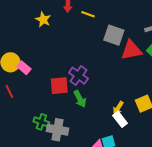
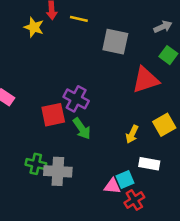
yellow star: (43, 20) -> (34, 27), moved
red triangle: (131, 50) -> (146, 80), moved
white rectangle: (120, 119) -> (149, 164), moved, turned -35

